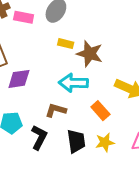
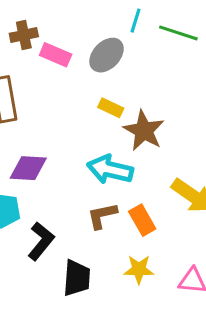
purple diamond: (19, 79) -> (28, 168), moved
brown L-shape: (56, 110) -> (102, 216), moved, turned -40
black trapezoid: (76, 141) -> (77, 278), moved

